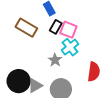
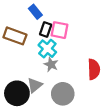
cyan cross: (70, 47) -> (47, 49), moved
gray triangle: (35, 85) -> (35, 85), moved

